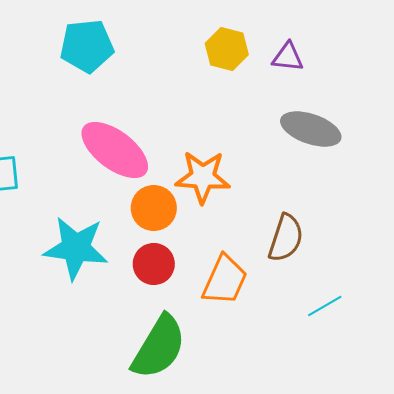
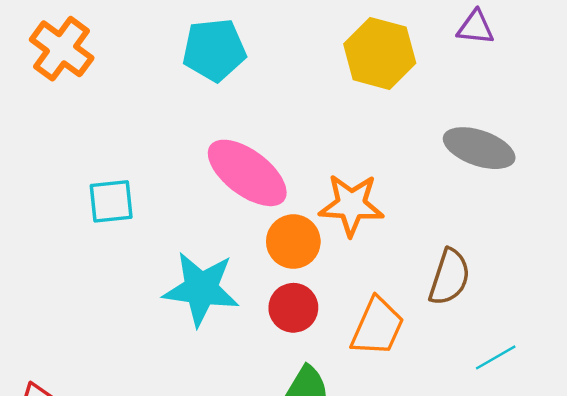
yellow hexagon: (227, 49) -> (380, 53), size x1.4
purple triangle: (288, 57) -> (476, 27), moved

